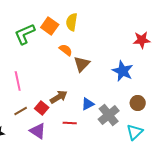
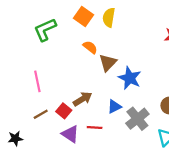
yellow semicircle: (72, 22) -> (109, 18), moved
orange square: (50, 26) -> (84, 16), moved
blue star: (123, 71) -> (130, 78), moved
purple triangle: (38, 131) -> (70, 134), moved

